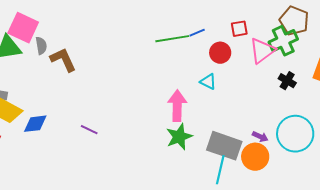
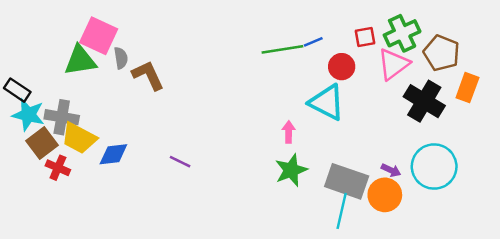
brown pentagon: (294, 21) -> (442, 53), moved
green cross: (283, 41) -> (402, 33), moved
black cross: (287, 81) -> (424, 101), size x1.8
cyan triangle: (208, 82) -> (327, 102), size x1.8
pink arrow: (177, 106) -> (289, 132), size x0.6

